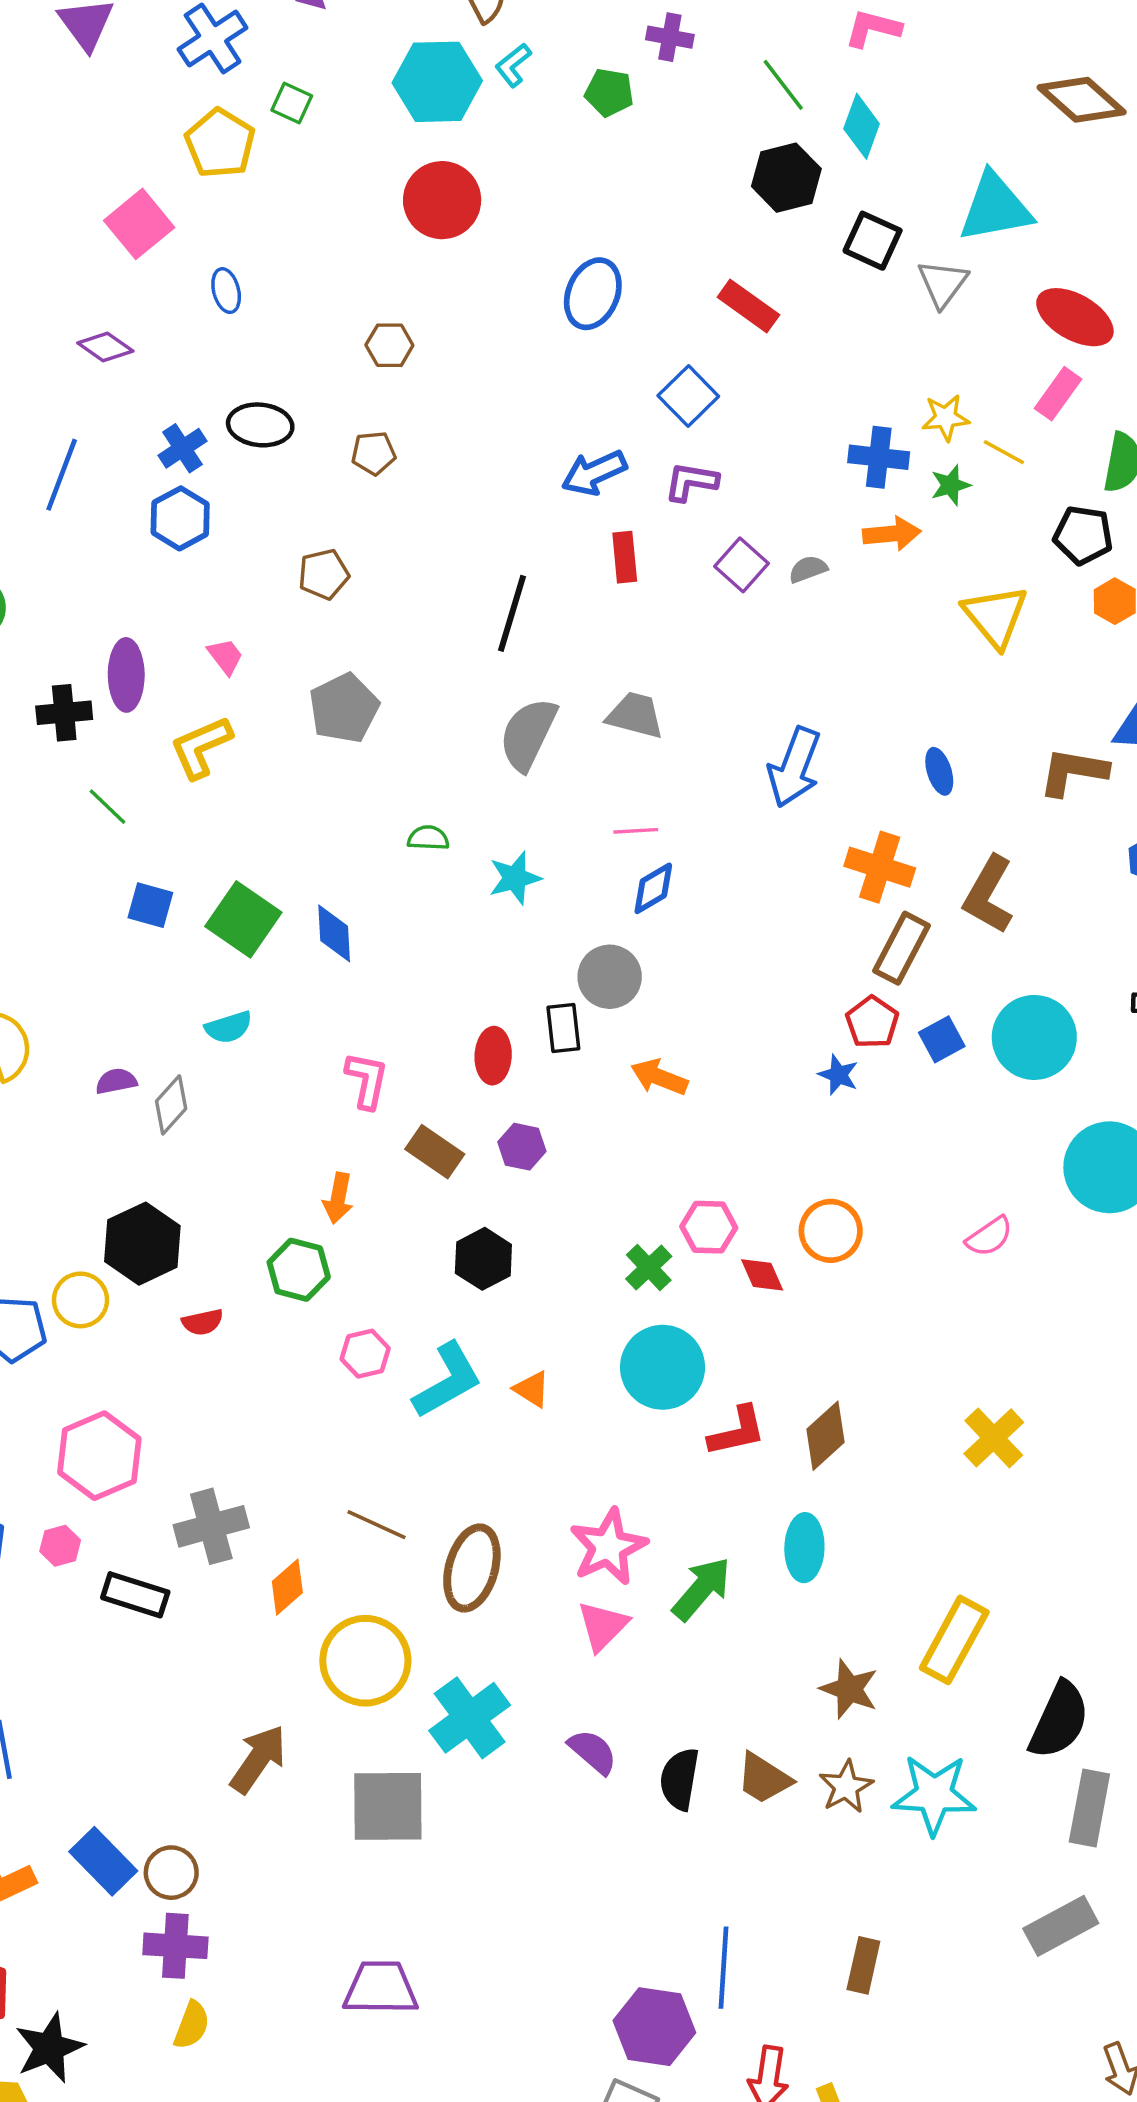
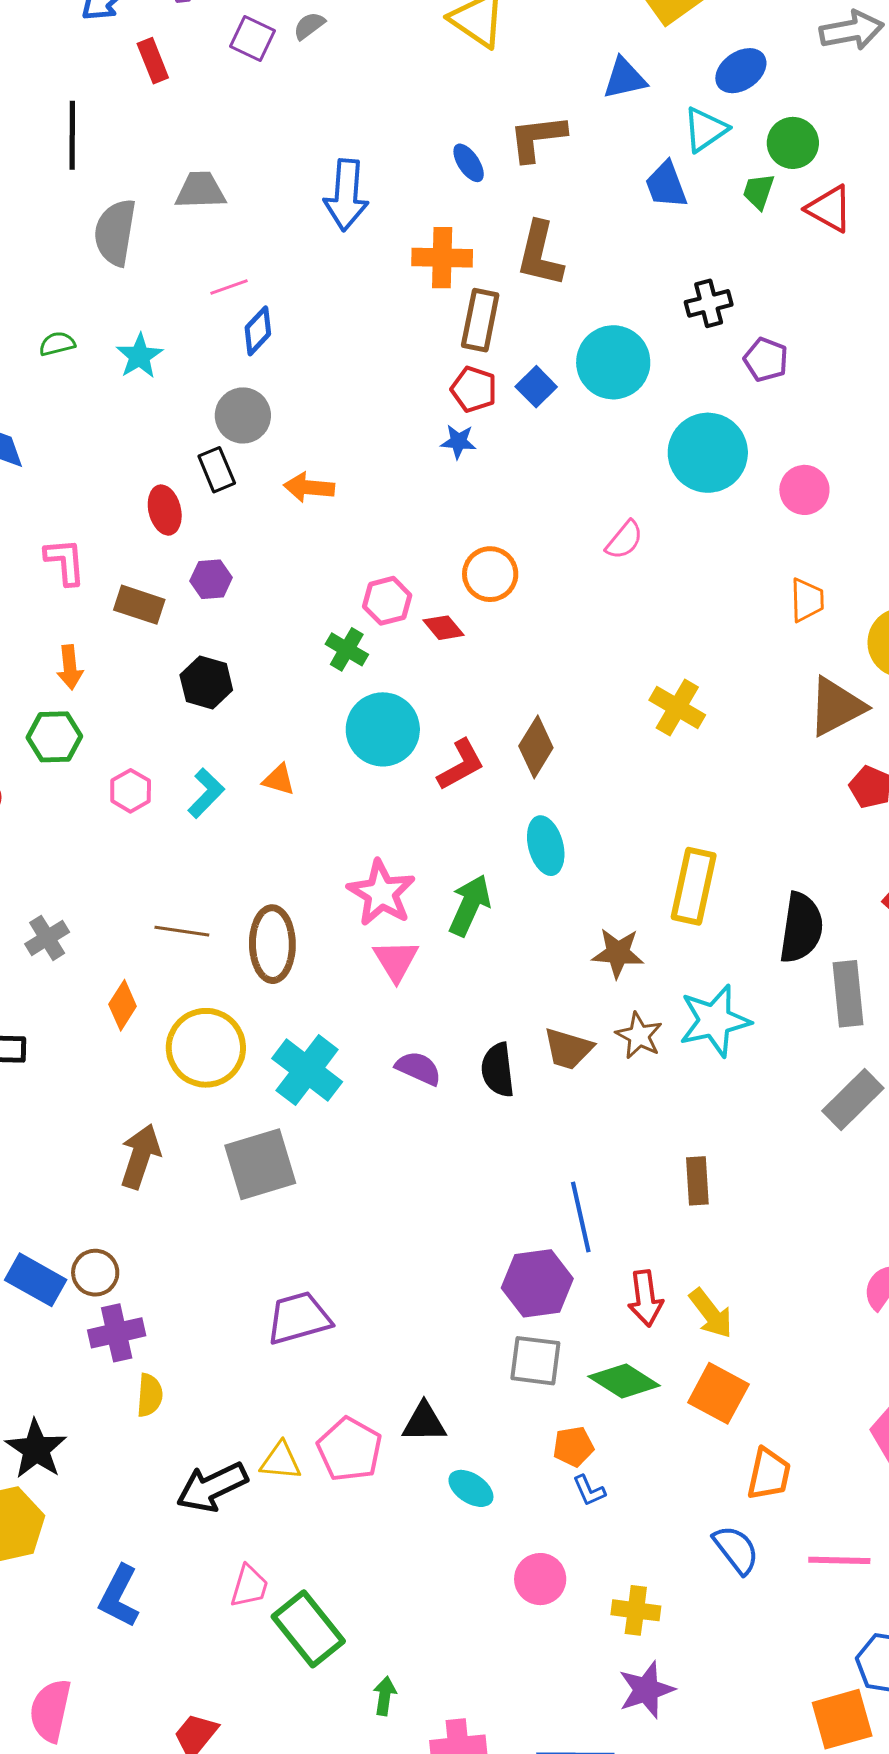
brown L-shape: (1073, 772) -> (537, 138), moved
cyan L-shape: (447, 1380) -> (206, 793), size x0.7
gray cross: (211, 1526) -> (47, 938), moved, size x0.7

